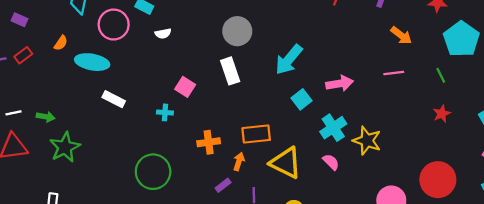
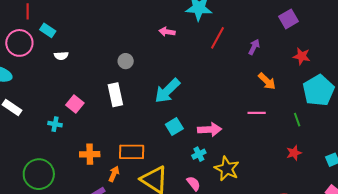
gray circle: (237, 31) -> (126, 61), size x0.6
pink arrow: (340, 83) -> (210, 130), moved
cyan cross: (333, 128) -> (199, 154), size x0.6

